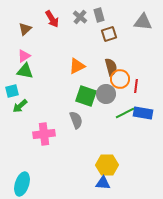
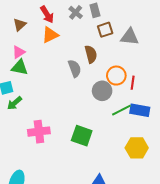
gray triangle: (143, 22) -> (130, 37), moved
orange triangle: (77, 66) -> (50, 35), moved
brown semicircle: (111, 67) -> (91, 54), moved
green square: (86, 96) -> (82, 136), moved
gray semicircle: (76, 120) -> (75, 68), moved
yellow hexagon: (107, 165) -> (137, 148), moved

